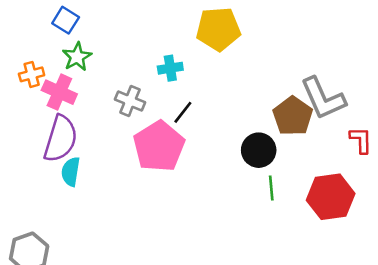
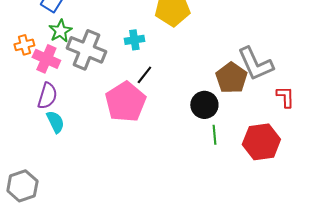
gray cross: (130, 101) -> (86, 50), moved, size x1.6
purple semicircle: (61, 139) -> (47, 96), size x0.7
cyan semicircle: (71, 172) -> (55, 122), turned 145

